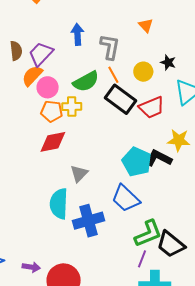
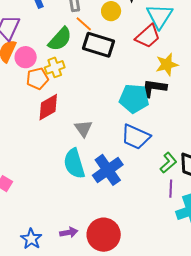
red trapezoid: (152, 107) -> (148, 36), moved
green L-shape: (148, 234) -> (168, 163), size x0.7

